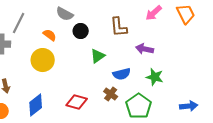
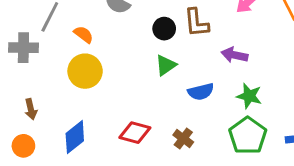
black circle: (81, 31) -> (164, 29), moved
orange semicircle: (50, 35) -> (84, 34), moved
brown cross: (111, 94) -> (183, 139), moved
green pentagon: (139, 106) -> (248, 136), moved

